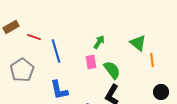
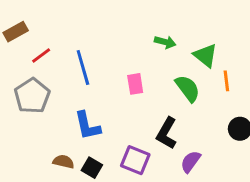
red line: (34, 37) -> (41, 55), moved, turned -56
green arrow: (99, 42) -> (165, 42), moved, turned 72
green semicircle: (112, 70) -> (188, 88), moved

